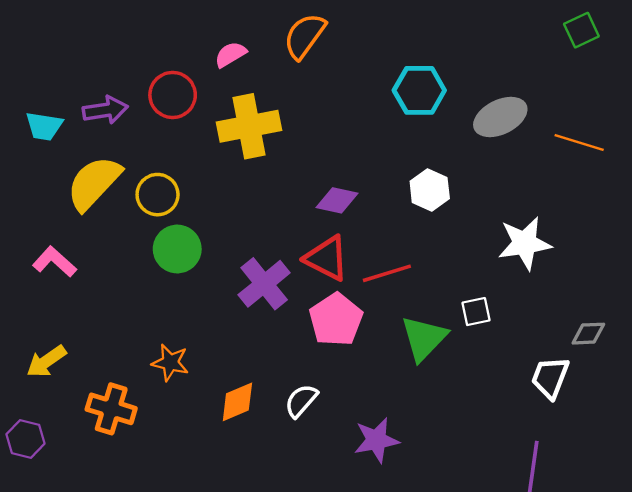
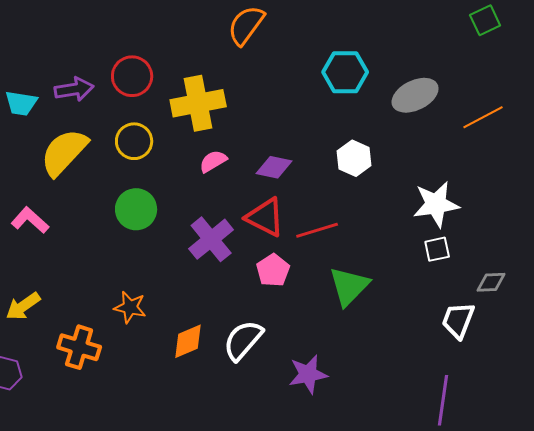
pink semicircle: (230, 54) -> (213, 161), moved
orange line: (579, 142) -> (483, 117), turned -45
yellow circle: (158, 195) -> (134, 141), moved
white square: (476, 312) -> (437, 249), moved
pink pentagon: (336, 320) -> (273, 270), size x0.7
white semicircle: (301, 401) -> (243, 340), size x1.4

